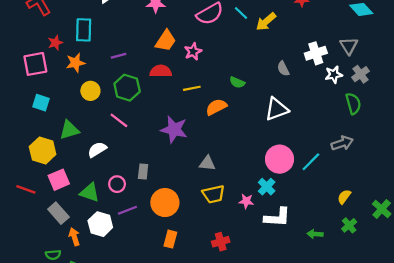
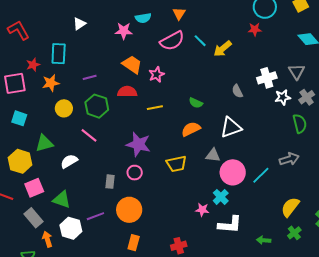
orange trapezoid: (166, 41) -> (132, 65), turned -90
orange semicircle: (216, 107) -> (191, 129), moved
gray triangle: (207, 163) -> (213, 155), moved
pink circle: (117, 184) -> (135, 173), moved
yellow trapezoid: (214, 194) -> (176, 164), moved
yellow semicircle: (344, 197) -> (290, 207), size x1.5

